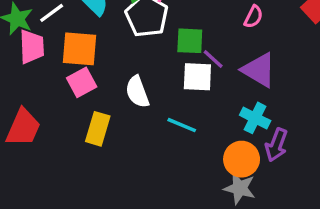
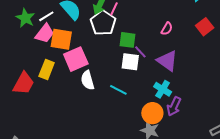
pink trapezoid: (32, 47) -> (45, 34), moved, turned 35
pink square: (82, 82) -> (76, 59), moved, size x1.4
white semicircle: (137, 92) -> (88, 80), moved
yellow rectangle: (98, 129) -> (47, 69), moved

